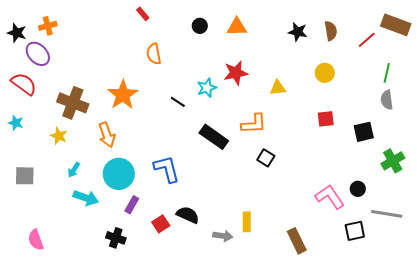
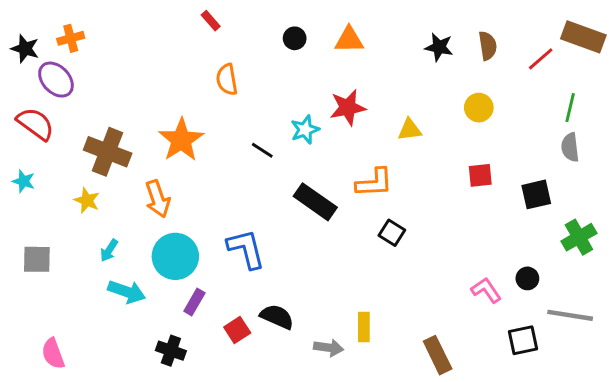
pink L-shape: (330, 197) -> (486, 290), size x0.7

